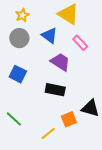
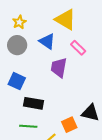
purple trapezoid: (60, 62) -> (59, 68), turned -110
black rectangle: (55, 90) -> (34, 103), moved
green line: (14, 119) -> (28, 126), moved, turned -36

